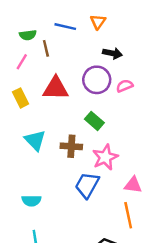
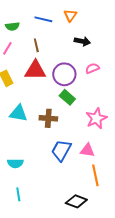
brown line: (46, 48) -> (36, 45), moved
purple circle: (97, 80) -> (64, 74), moved
cyan triangle: (35, 140) -> (18, 113), turned -36
pink star: (105, 157) -> (96, 118), moved
pink triangle: (133, 185) -> (87, 150), moved

